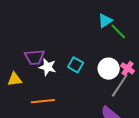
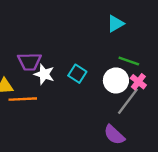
green line: (118, 31) -> (129, 61), moved, turned -30
orange line: (43, 101) -> (23, 99), moved

